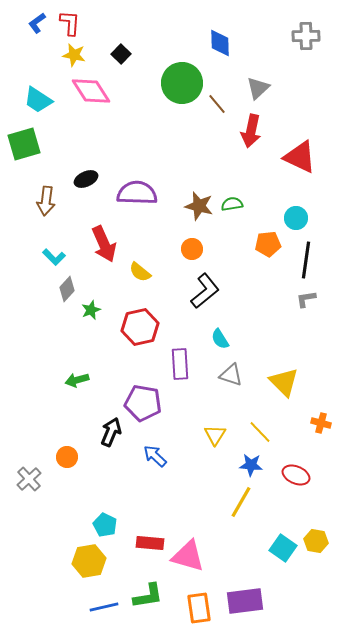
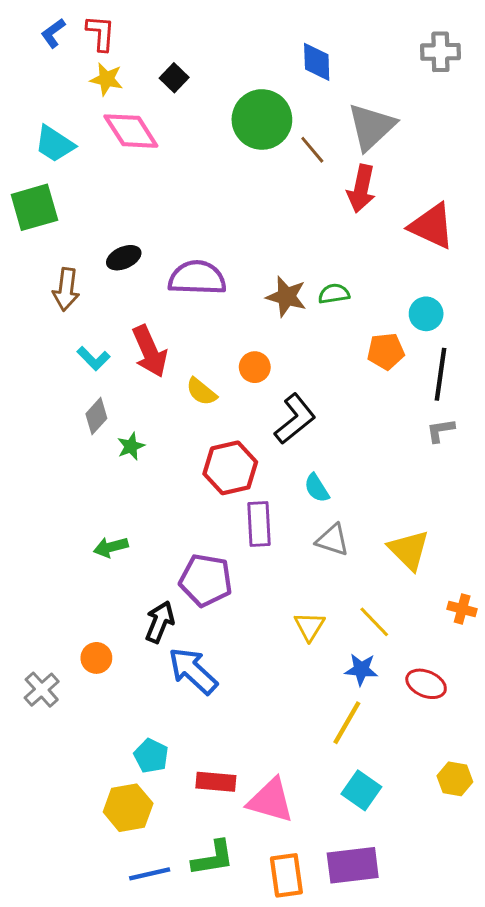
gray triangle: (258, 88) -> (371, 127), size x1.5
orange circle: (192, 249) -> (255, 367), moved
cyan L-shape: (54, 257) -> (93, 358), moved
red hexagon: (140, 327) -> (230, 468), moved
blue arrow: (155, 456) -> (193, 671), moved, size x1.5
cyan square: (283, 548) -> (361, 790), moved

